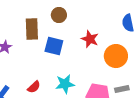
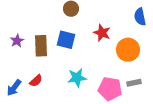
brown rectangle: (32, 29) -> (41, 46), moved
red semicircle: (34, 87) -> (36, 81), moved

